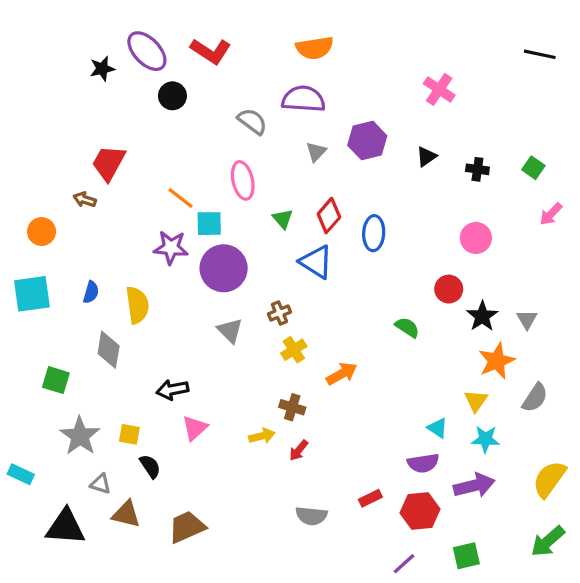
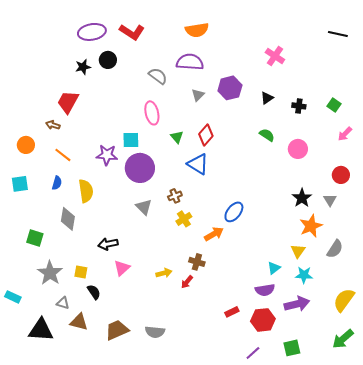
purple ellipse: (147, 51) -> (92, 32), turned -56
black star: (102, 69) -> (83, 67), moved
orange line: (180, 198) -> (63, 155), moved
blue ellipse: (374, 233) -> (234, 212), moved, turned 35
red circle: (449, 289) -> (341, 175), moved
cyan square: (32, 294) -> (20, 184), size x0.7
green semicircle: (407, 327) -> (267, 135), moved
brown cross: (292, 407) -> (197, 262), moved
cyan triangle: (438, 428) -> (274, 268), turned 48
gray semicircle: (311, 516) -> (155, 332), moved

